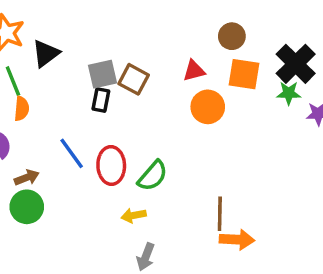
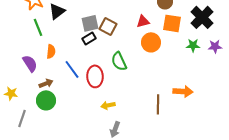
green star: (289, 93) -> (193, 45), moved
black rectangle: (101, 100) -> (89, 38), turned 48
orange semicircle: (22, 109) -> (51, 51), moved
green semicircle: (153, 176) -> (119, 61), moved, turned 114
orange arrow: (237, 240) -> (183, 91), moved

